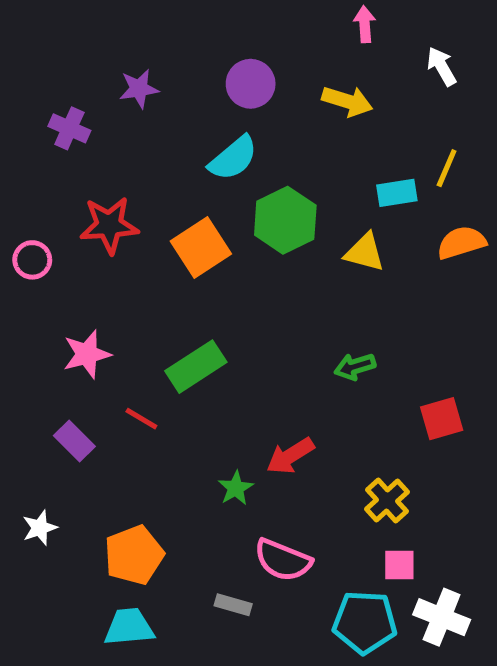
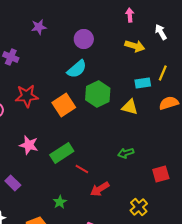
purple star: (139, 89) -> (39, 27), moved
yellow arrow: (347, 101) -> (135, 46), moved
pink star: (87, 354) -> (29, 145), moved, turned 30
red line: (141, 419) -> (82, 169), moved
green star: (236, 488) -> (60, 202), moved

